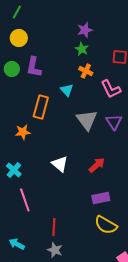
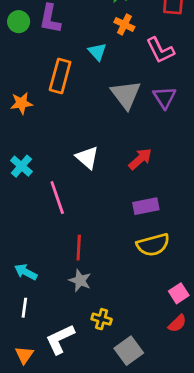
orange star: (23, 132) -> (21, 103), moved
pink line: (25, 200) -> (57, 198), moved
yellow semicircle: (106, 225) -> (153, 245), turned -45

